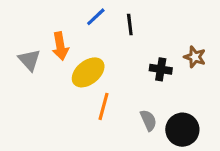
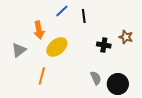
gray triangle: (29, 60) -> (19, 50), moved, turned 35
orange line: (104, 106) -> (42, 76), moved

